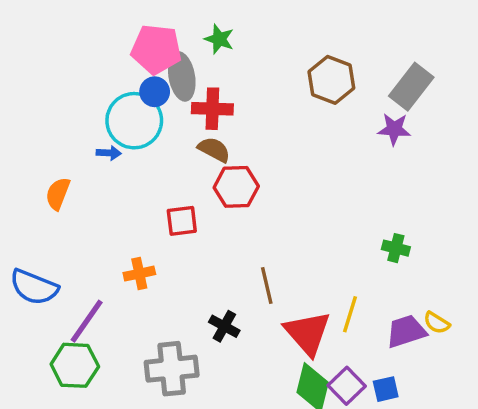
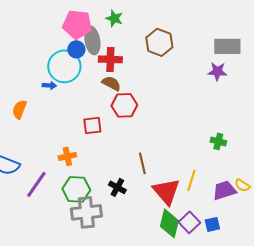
brown hexagon: (331, 80) -> (159, 42), moved
gray rectangle: (411, 87) -> (227, 46), turned 52
green hexagon: (75, 365) -> (76, 189), moved

